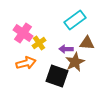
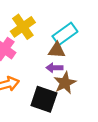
yellow cross: (39, 43) -> (23, 27), moved, size x1.5
brown triangle: (87, 43) -> (57, 50), moved

